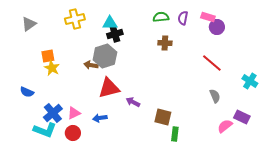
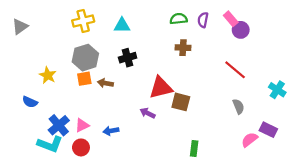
pink rectangle: (208, 17) -> (231, 19), turned 32
gray triangle: (29, 24) -> (20, 27), moved
black cross: (115, 34) -> (128, 58), moved
orange square: (48, 56) -> (84, 79), moved
gray hexagon: (105, 56) -> (85, 58), moved
brown arrow: (91, 65) -> (105, 83), moved
yellow star: (52, 68) -> (48, 75), moved
red triangle: (109, 88) -> (161, 88), moved
brown square: (163, 117) -> (181, 102), moved

